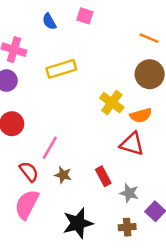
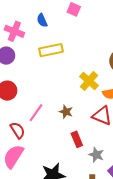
blue semicircle: (49, 21) -> (42, 20), moved
brown star: (63, 175) -> (66, 112), moved

